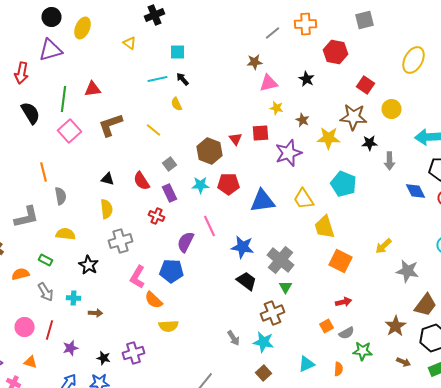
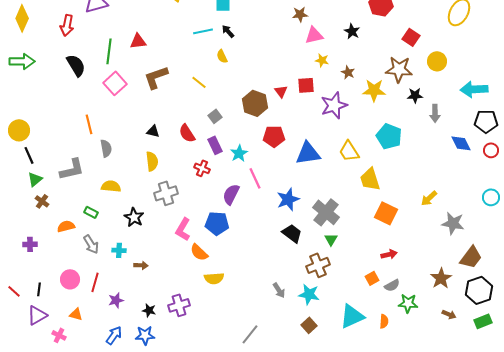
cyan star: (200, 185) -> (239, 153), moved, turned -30
blue star: (242, 247) -> (288, 199), turned -30
cyan triangle: (306, 364) -> (352, 316), size x1.5

